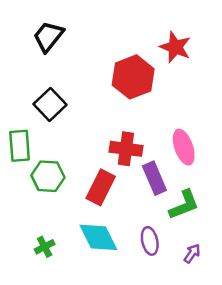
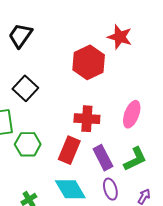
pink ellipse: (184, 147) -> (132, 114), turned 44
purple rectangle: (154, 178) -> (103, 158), moved

